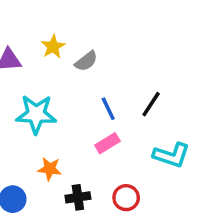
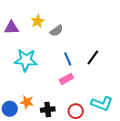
cyan L-shape: (171, 155) -> (102, 104), moved
orange star: (50, 169) -> (27, 102), moved

